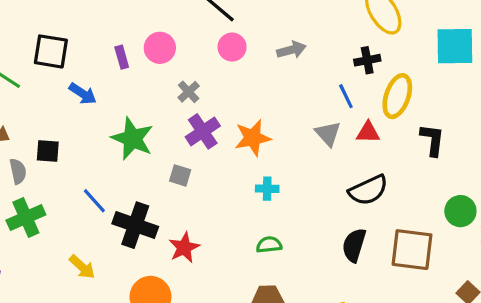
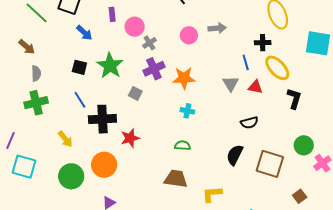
pink circle: (232, 47) -> (189, 35), moved
pink circle: (160, 48) -> (135, 27), moved
yellow ellipse: (397, 96) -> (277, 68), turned -72
black square: (48, 151) -> (79, 67), moved
black semicircle: (368, 190) -> (249, 123), size x0.7
black cross: (135, 225) -> (102, 119), turned -32

